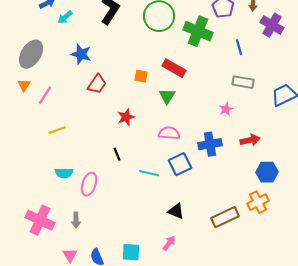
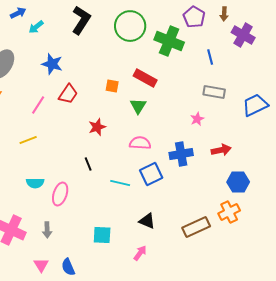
pink line: (45, 95) -> (38, 105), moved
cyan square: (131, 252) -> (102, 235), moved

